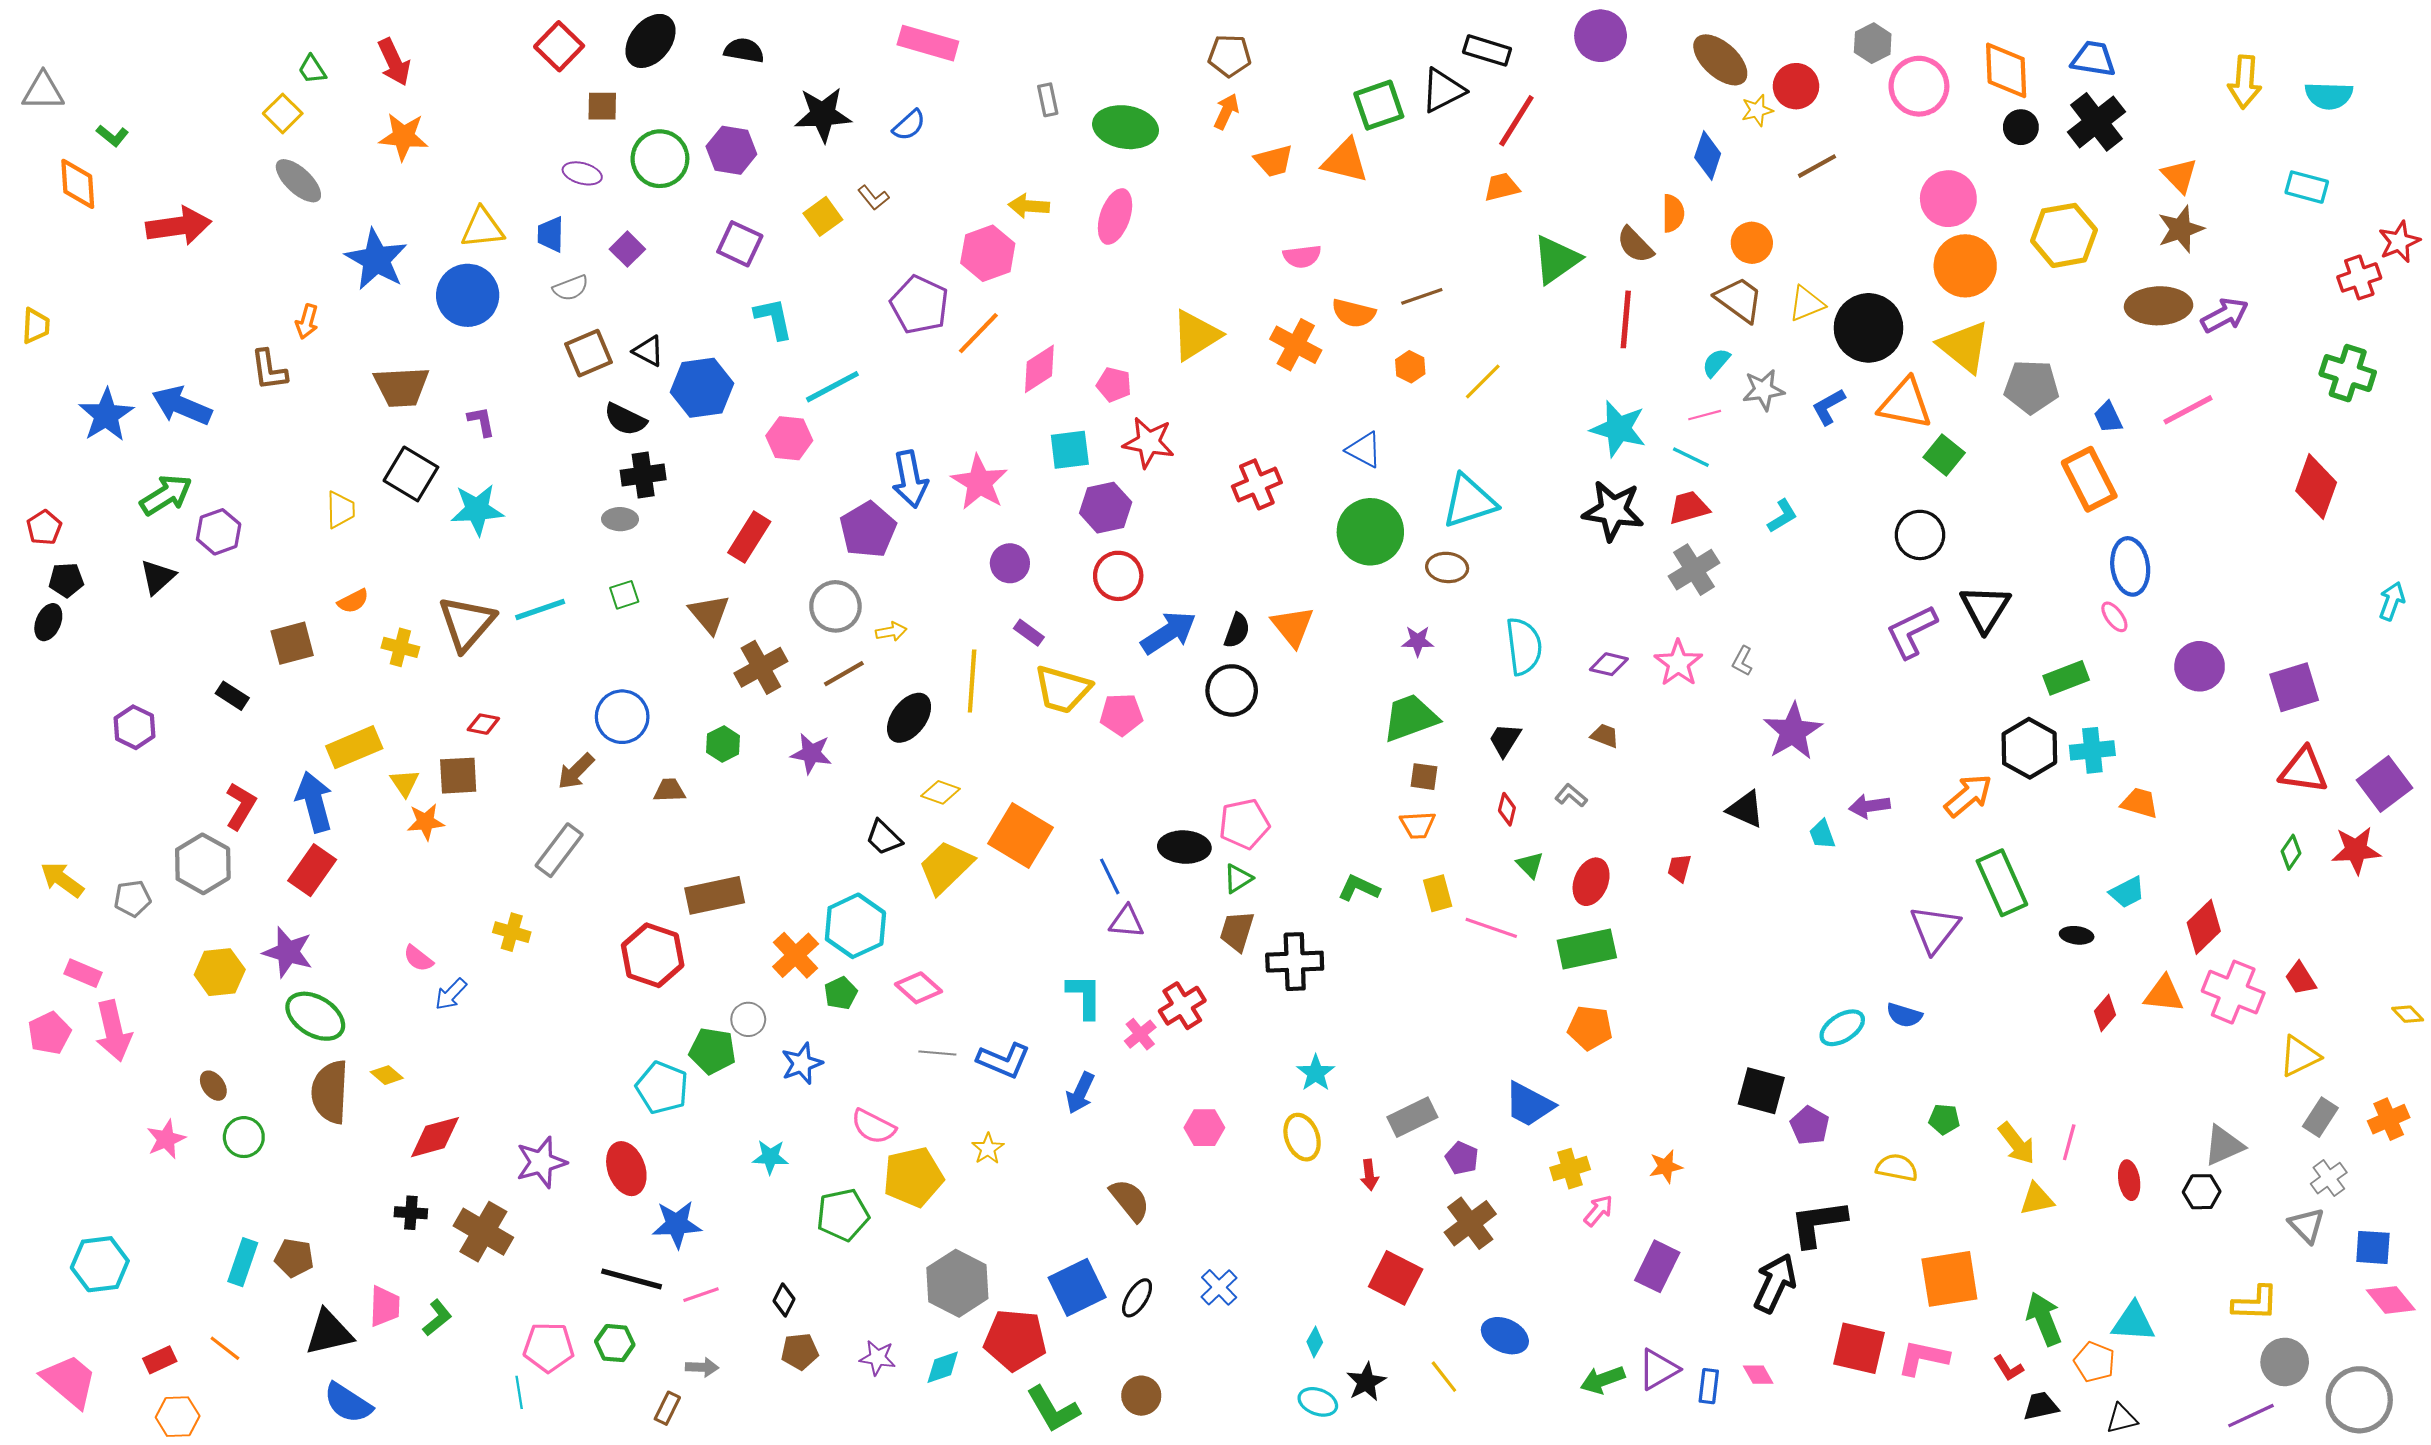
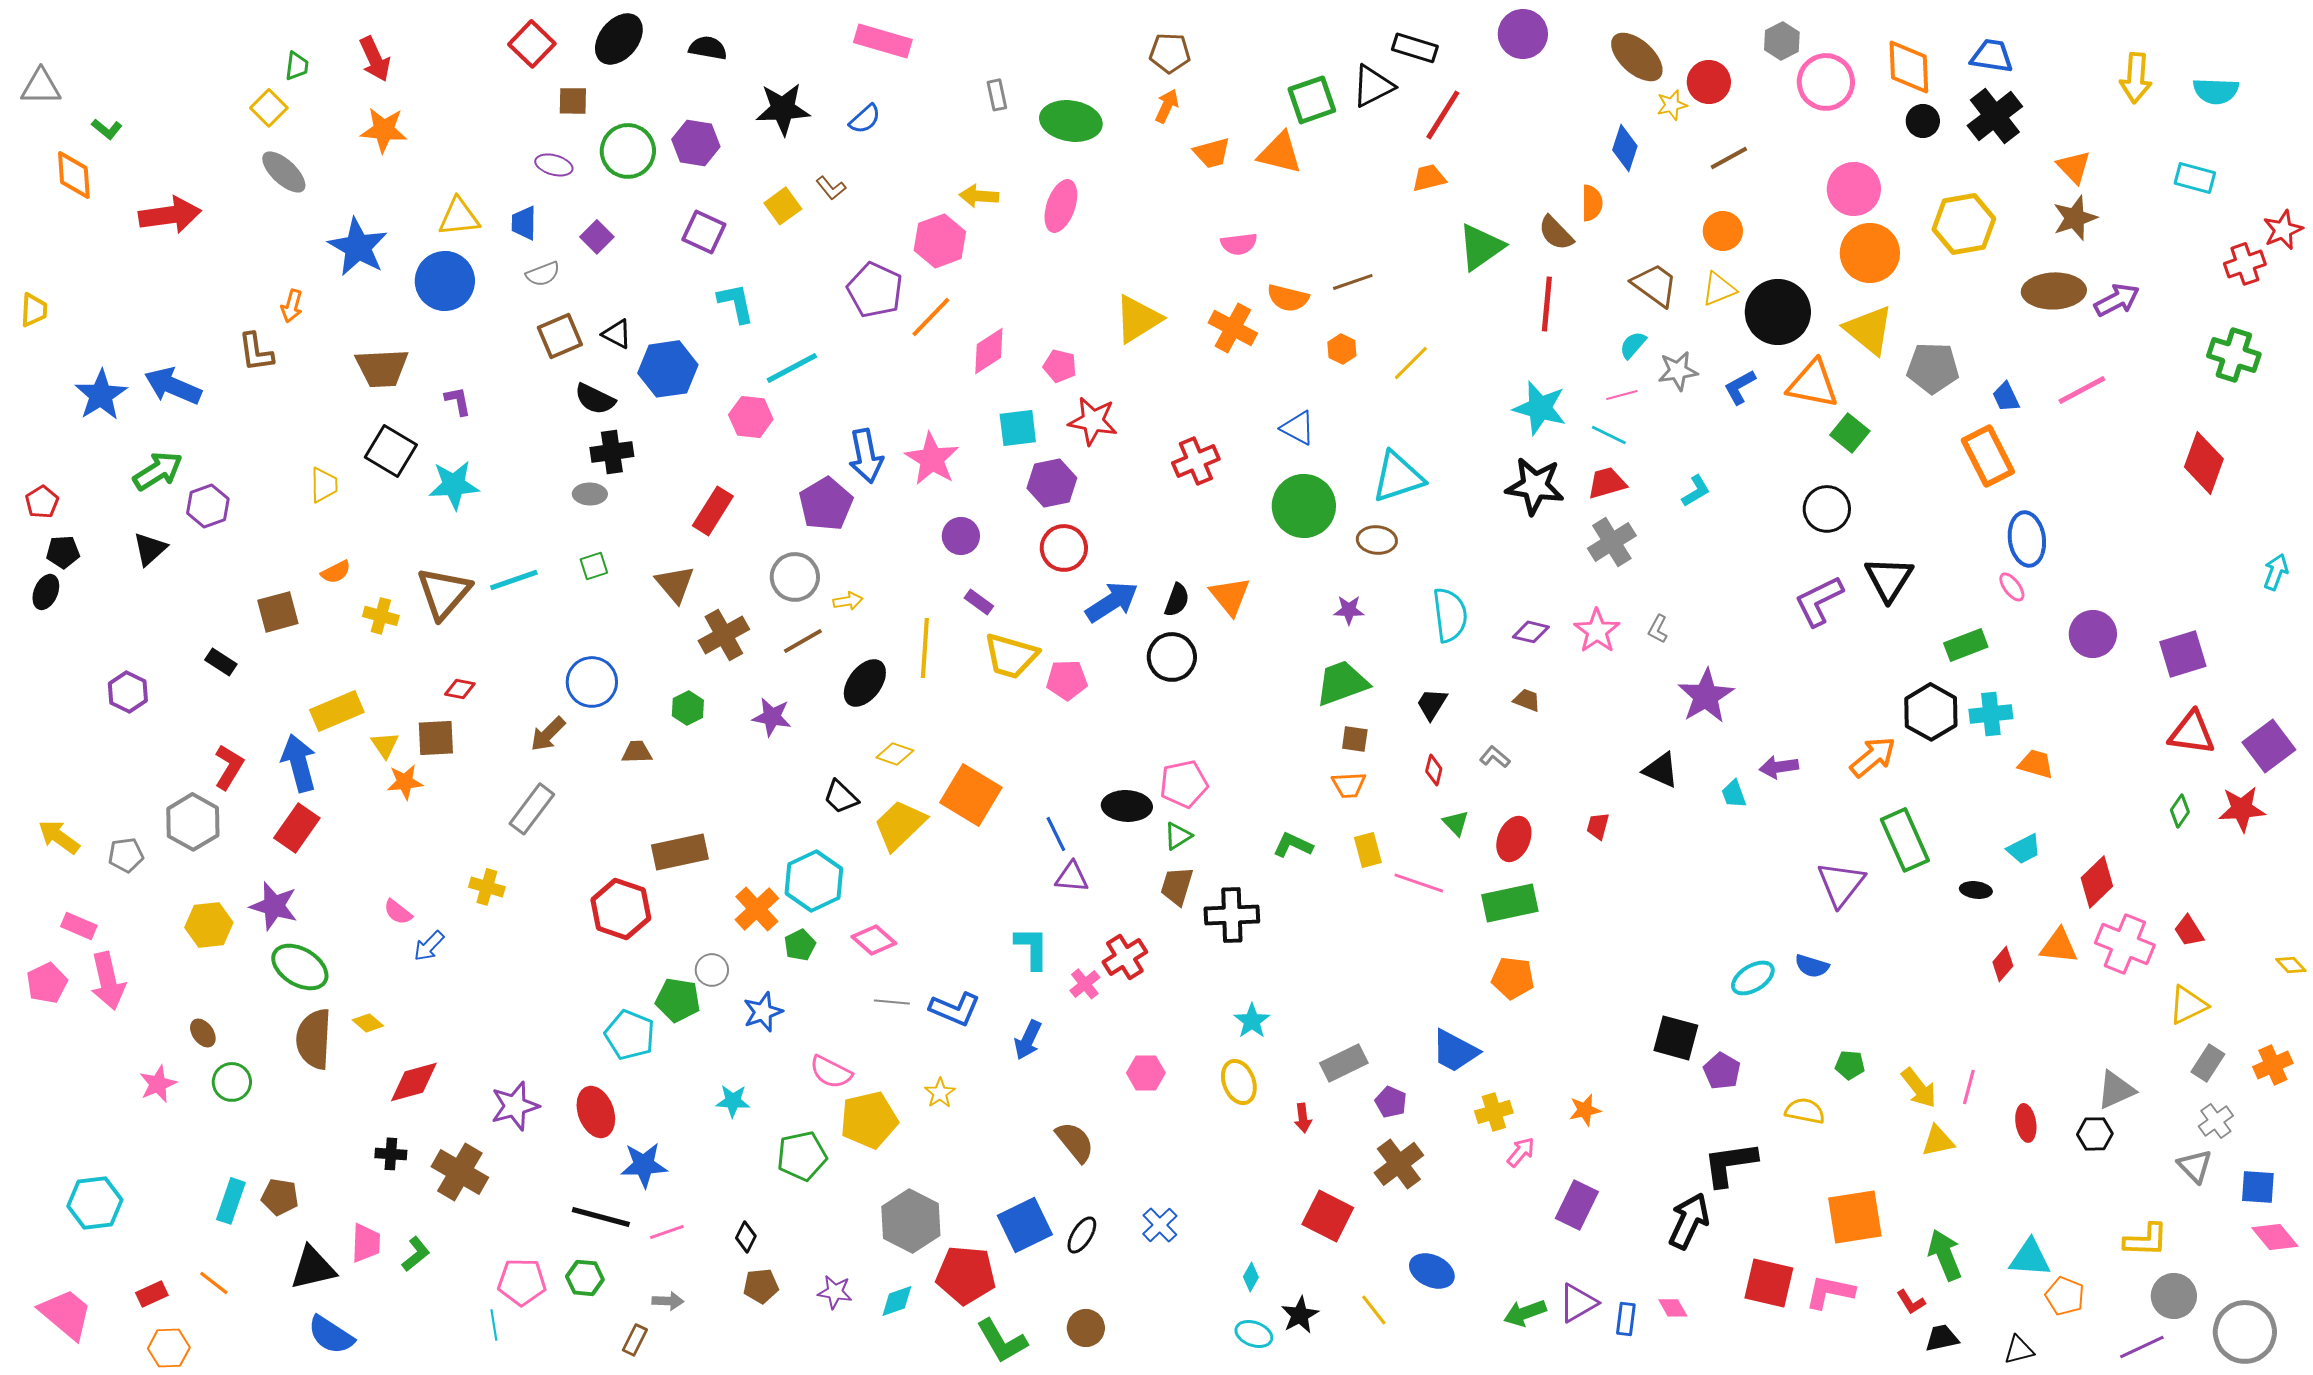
green trapezoid: (312, 69) -> (297, 66), turned -140
orange circle: (1752, 243) -> (1723, 231), moved
orange pentagon: (2094, 1362) -> (2065, 1296), moved

